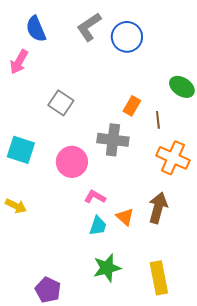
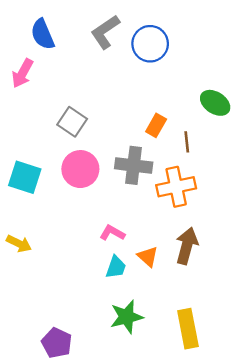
orange cross: (173, 158) -> (176, 187), moved, turned -36
pink circle: (72, 162) -> (80, 169), moved

